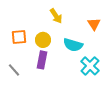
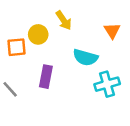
yellow circle: (43, 40) -> (38, 34), moved
cyan cross: (90, 66) -> (107, 84), turned 30

